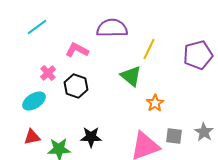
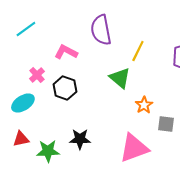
purple semicircle: (112, 28) -> (101, 30), turned -100
gray square: (174, 136) -> (166, 124), moved

